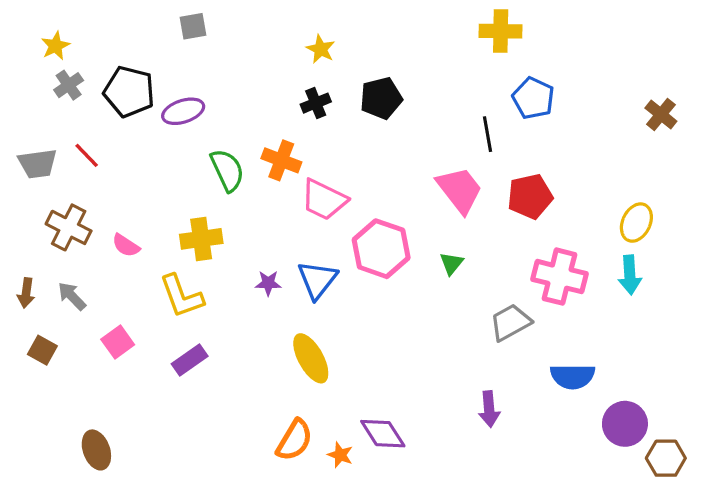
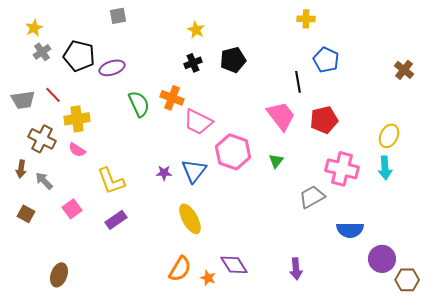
yellow cross: (501, 31) -> (306, 19), size x0.7
yellow cross: (201, 239) -> (77, 119), moved
brown arrow: (26, 293) -> (21, 169), moved
purple arrow: (489, 409) -> (296, 269), moved
brown ellipse: (96, 450) -> (59, 275), turned 40

